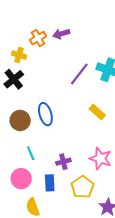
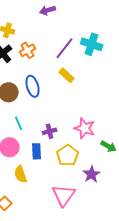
orange cross: (38, 38) -> (28, 50), moved
yellow rectangle: (97, 112) -> (67, 75), moved

